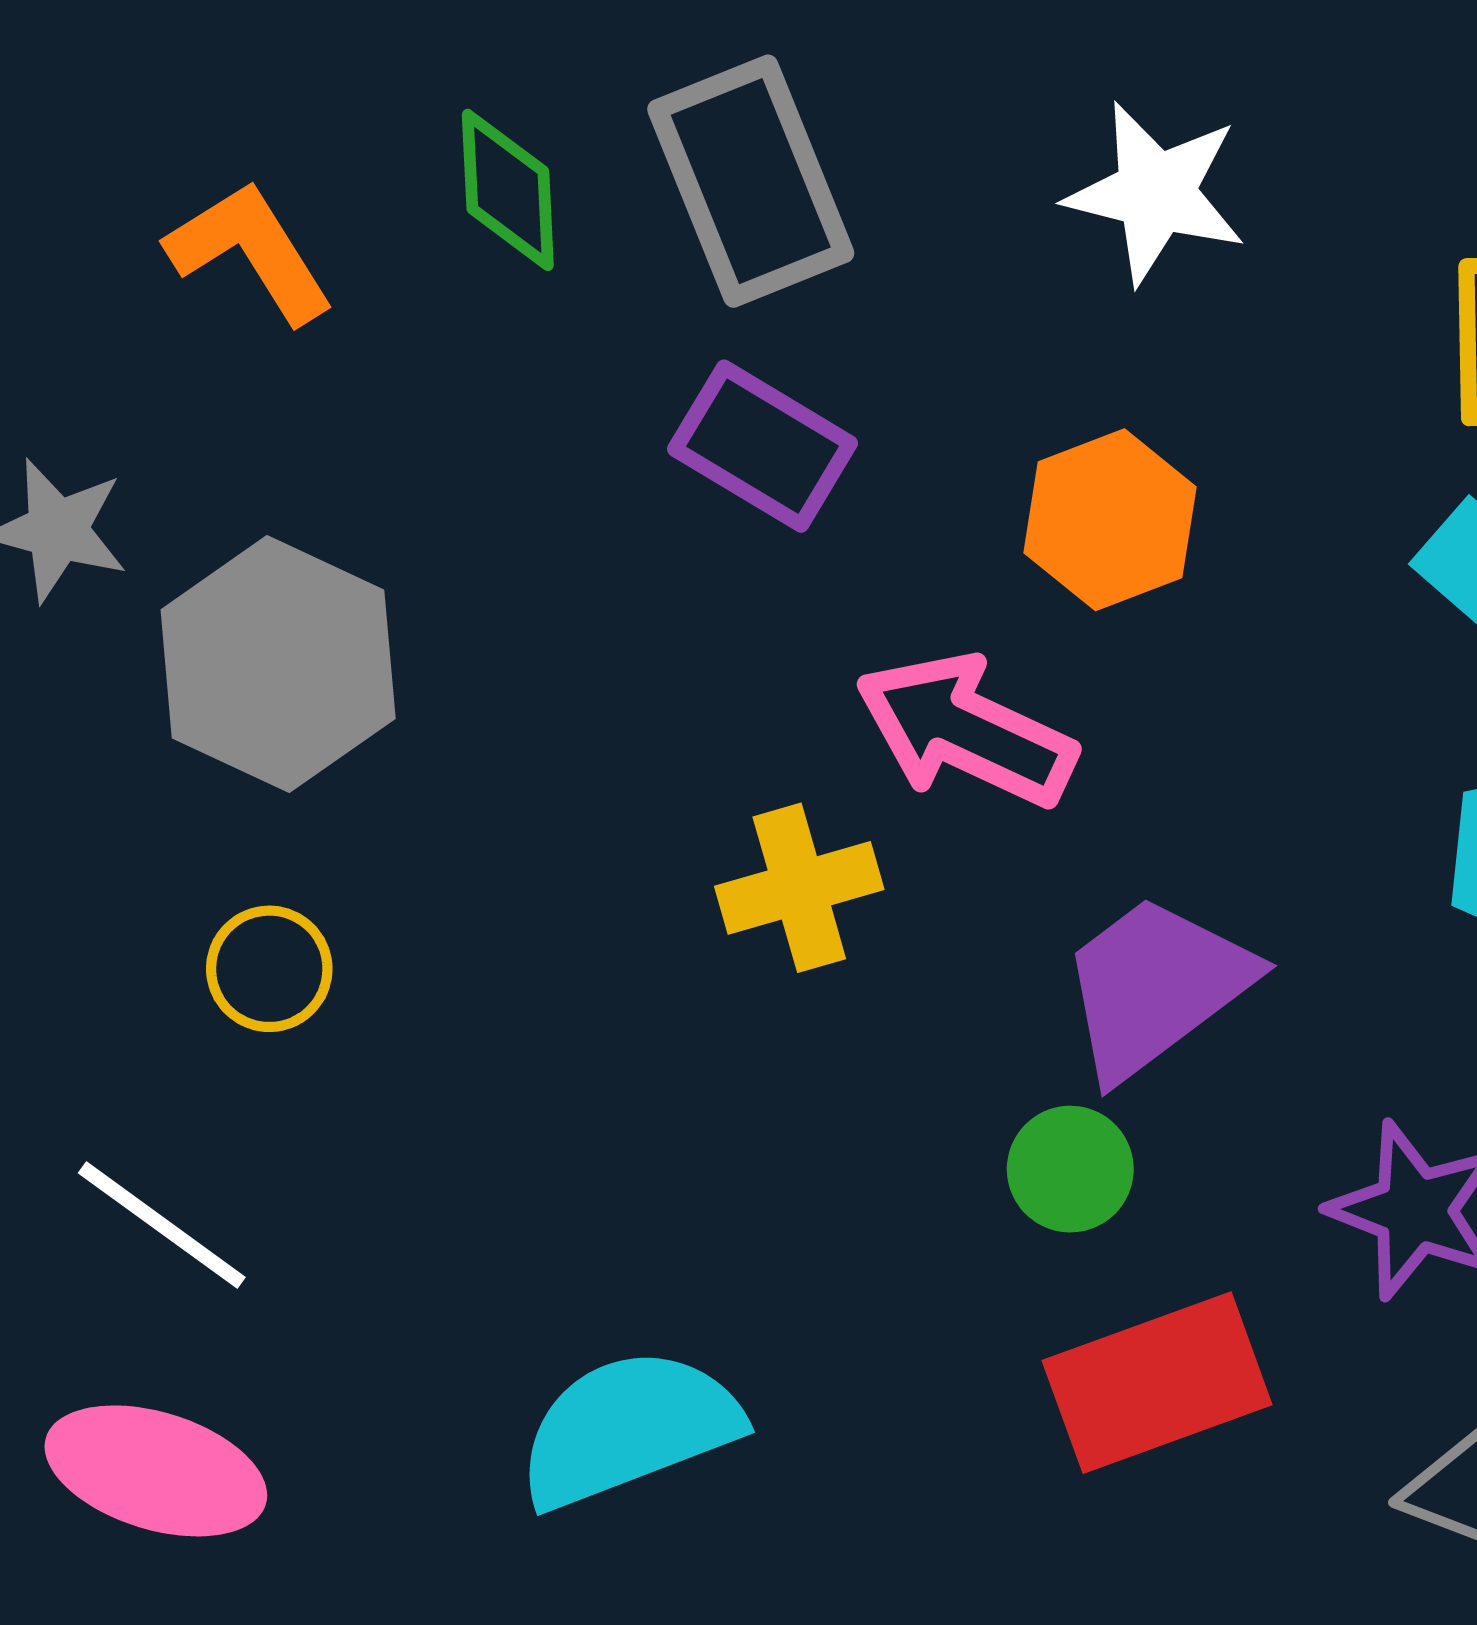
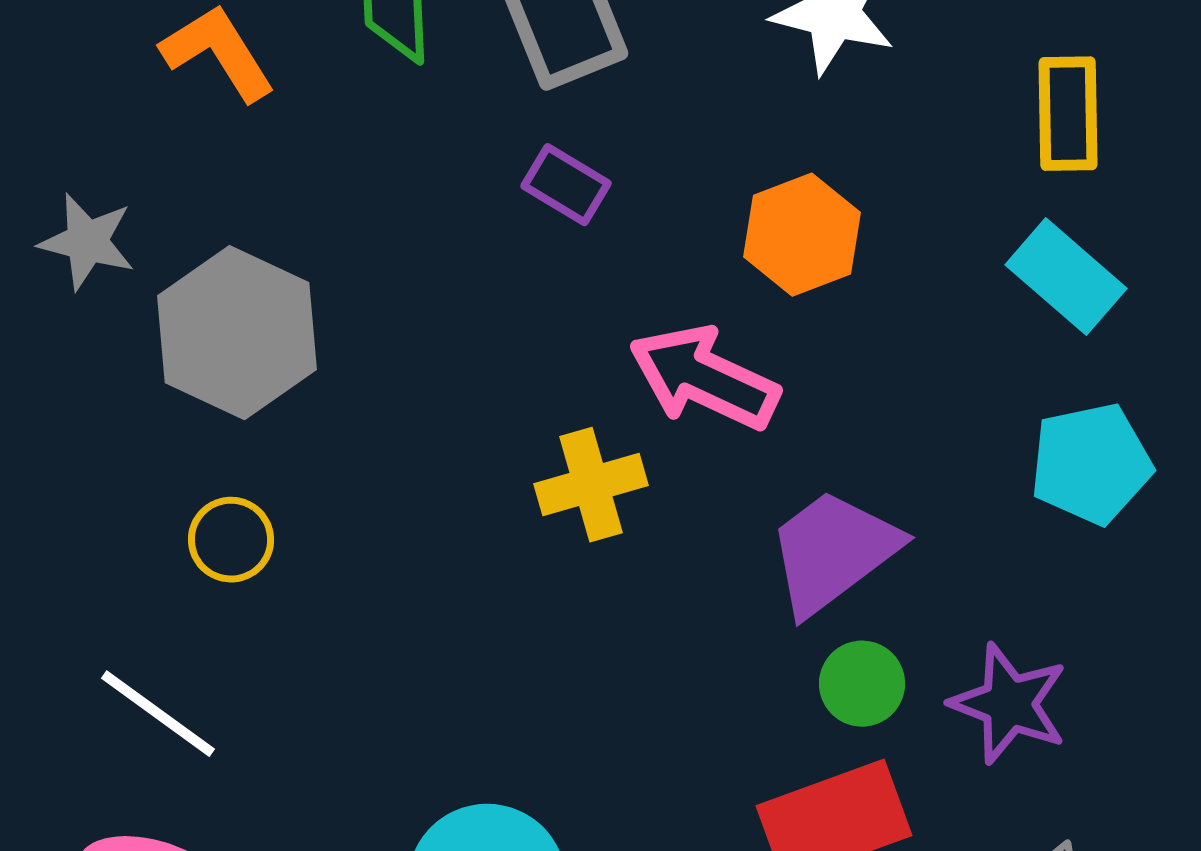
purple rectangle: (763, 446) -> (566, 185), size x0.7
green circle: (1070, 1169) -> (862, 684), moved

